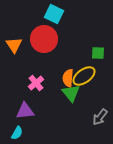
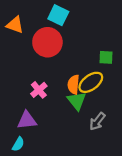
orange triangle: (14, 45) -> (15, 25), moved, turned -36
gray arrow: (100, 117) -> (97, 121), moved

